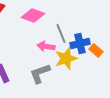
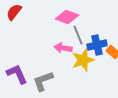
pink diamond: (33, 15) -> (67, 17), moved
gray L-shape: (40, 73) -> (43, 81), moved

